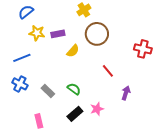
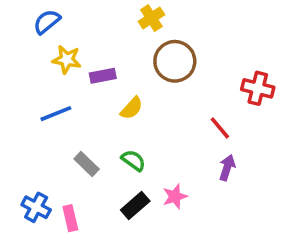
purple rectangle: (58, 34) -> (103, 76), moved
yellow semicircle: (73, 51) -> (132, 108), moved
blue line: (22, 58) -> (56, 114), moved
red line: (108, 71) -> (220, 128), moved
blue cross: (20, 84) -> (36, 207), moved

